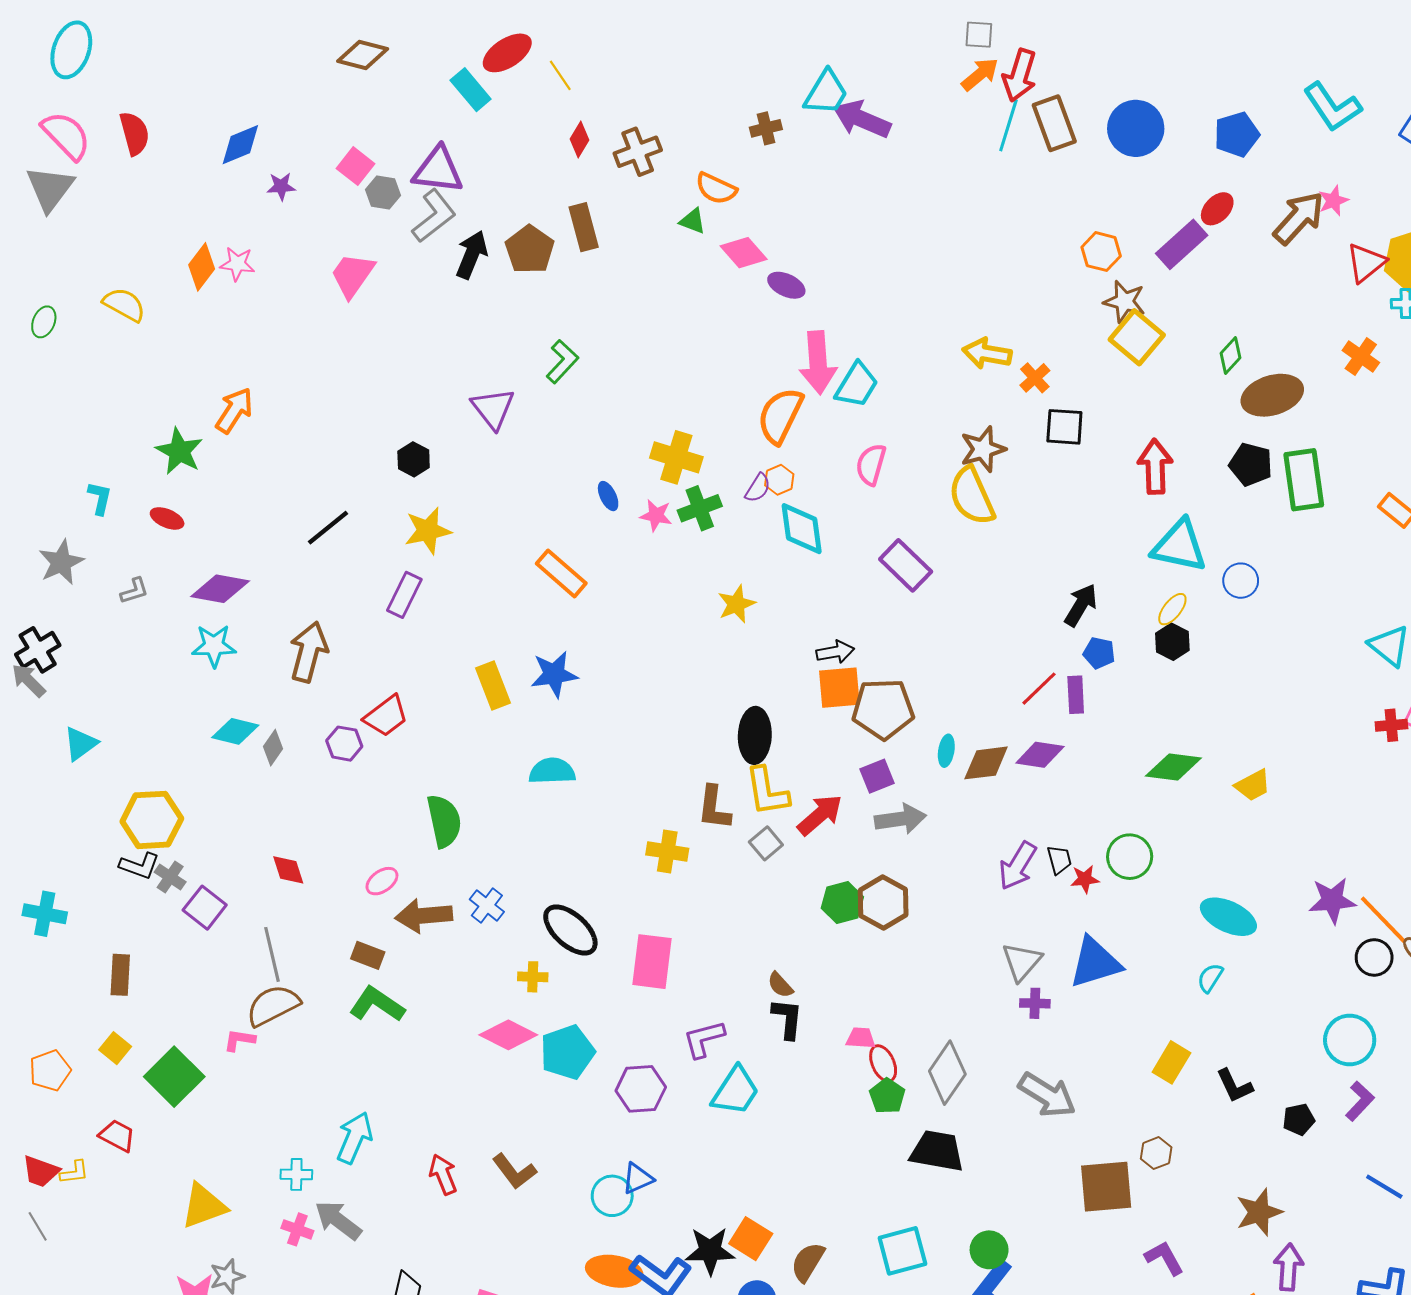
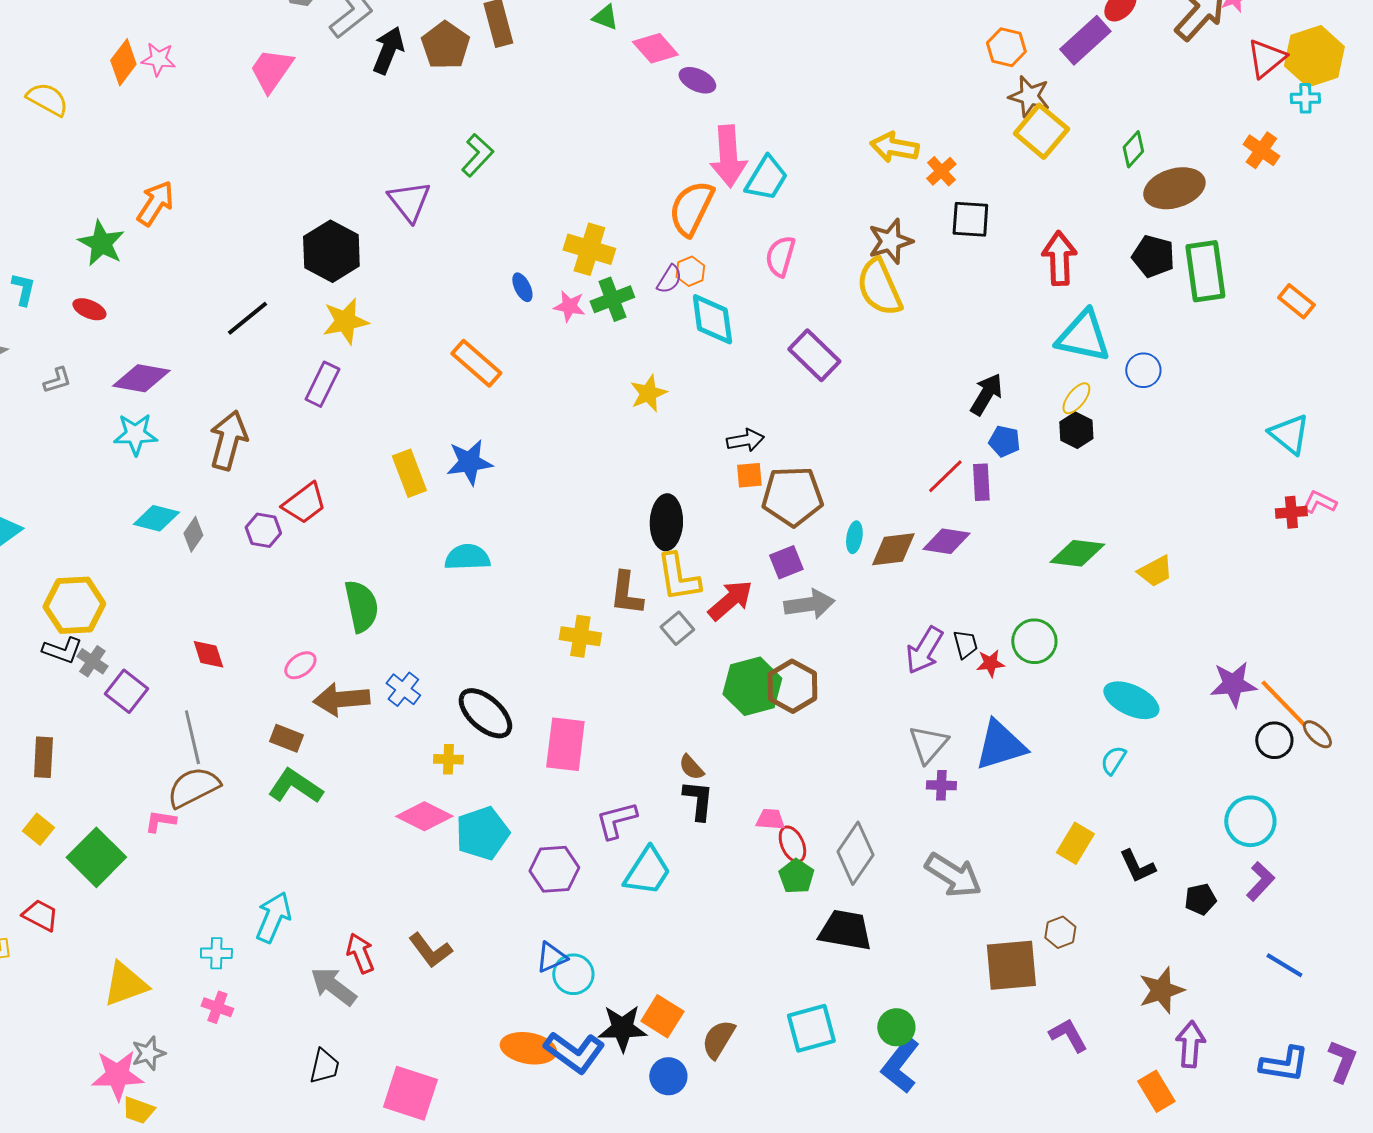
black hexagon: (414, 459) -> (331, 251), size x1.8
orange square: (839, 688) -> (749, 475), size x0.6
green hexagon: (842, 902) -> (752, 686), size x1.4
cyan circle: (612, 1196) -> (573, 974), moved
gray arrow: (338, 1220) -> (333, 986), moved

